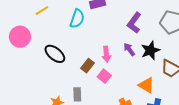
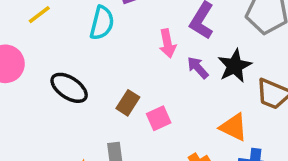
pink arrow: (106, 54) -> (167, 43), moved
pink square: (104, 76) -> (159, 118), turned 32

